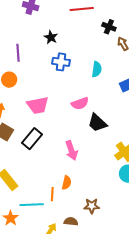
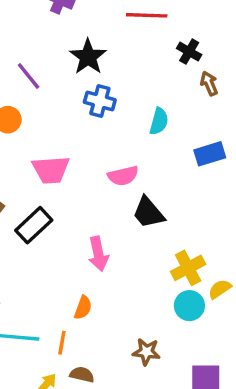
black star: (51, 37) -> (88, 57), size x1.5
purple line: (18, 53) -> (29, 76), turned -42
orange line: (52, 194) -> (62, 343), moved
brown star: (92, 206) -> (146, 352), moved

